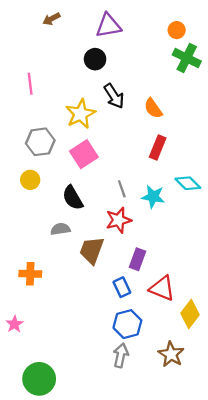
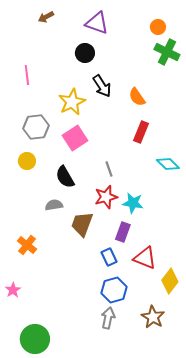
purple triangle: (108, 26) -> (97, 23), turned 30
cyan star: (153, 197) -> (133, 203), moved
orange cross: (30, 274) -> (27, 245), turned 36

